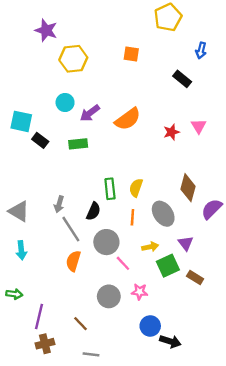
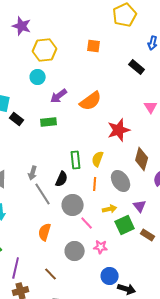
cyan circle: (65, 102) -> (38, 77), moved
red star: (171, 132) -> (119, 130), moved, size x1.6
orange semicircle: (73, 261) -> (45, 232), moved

